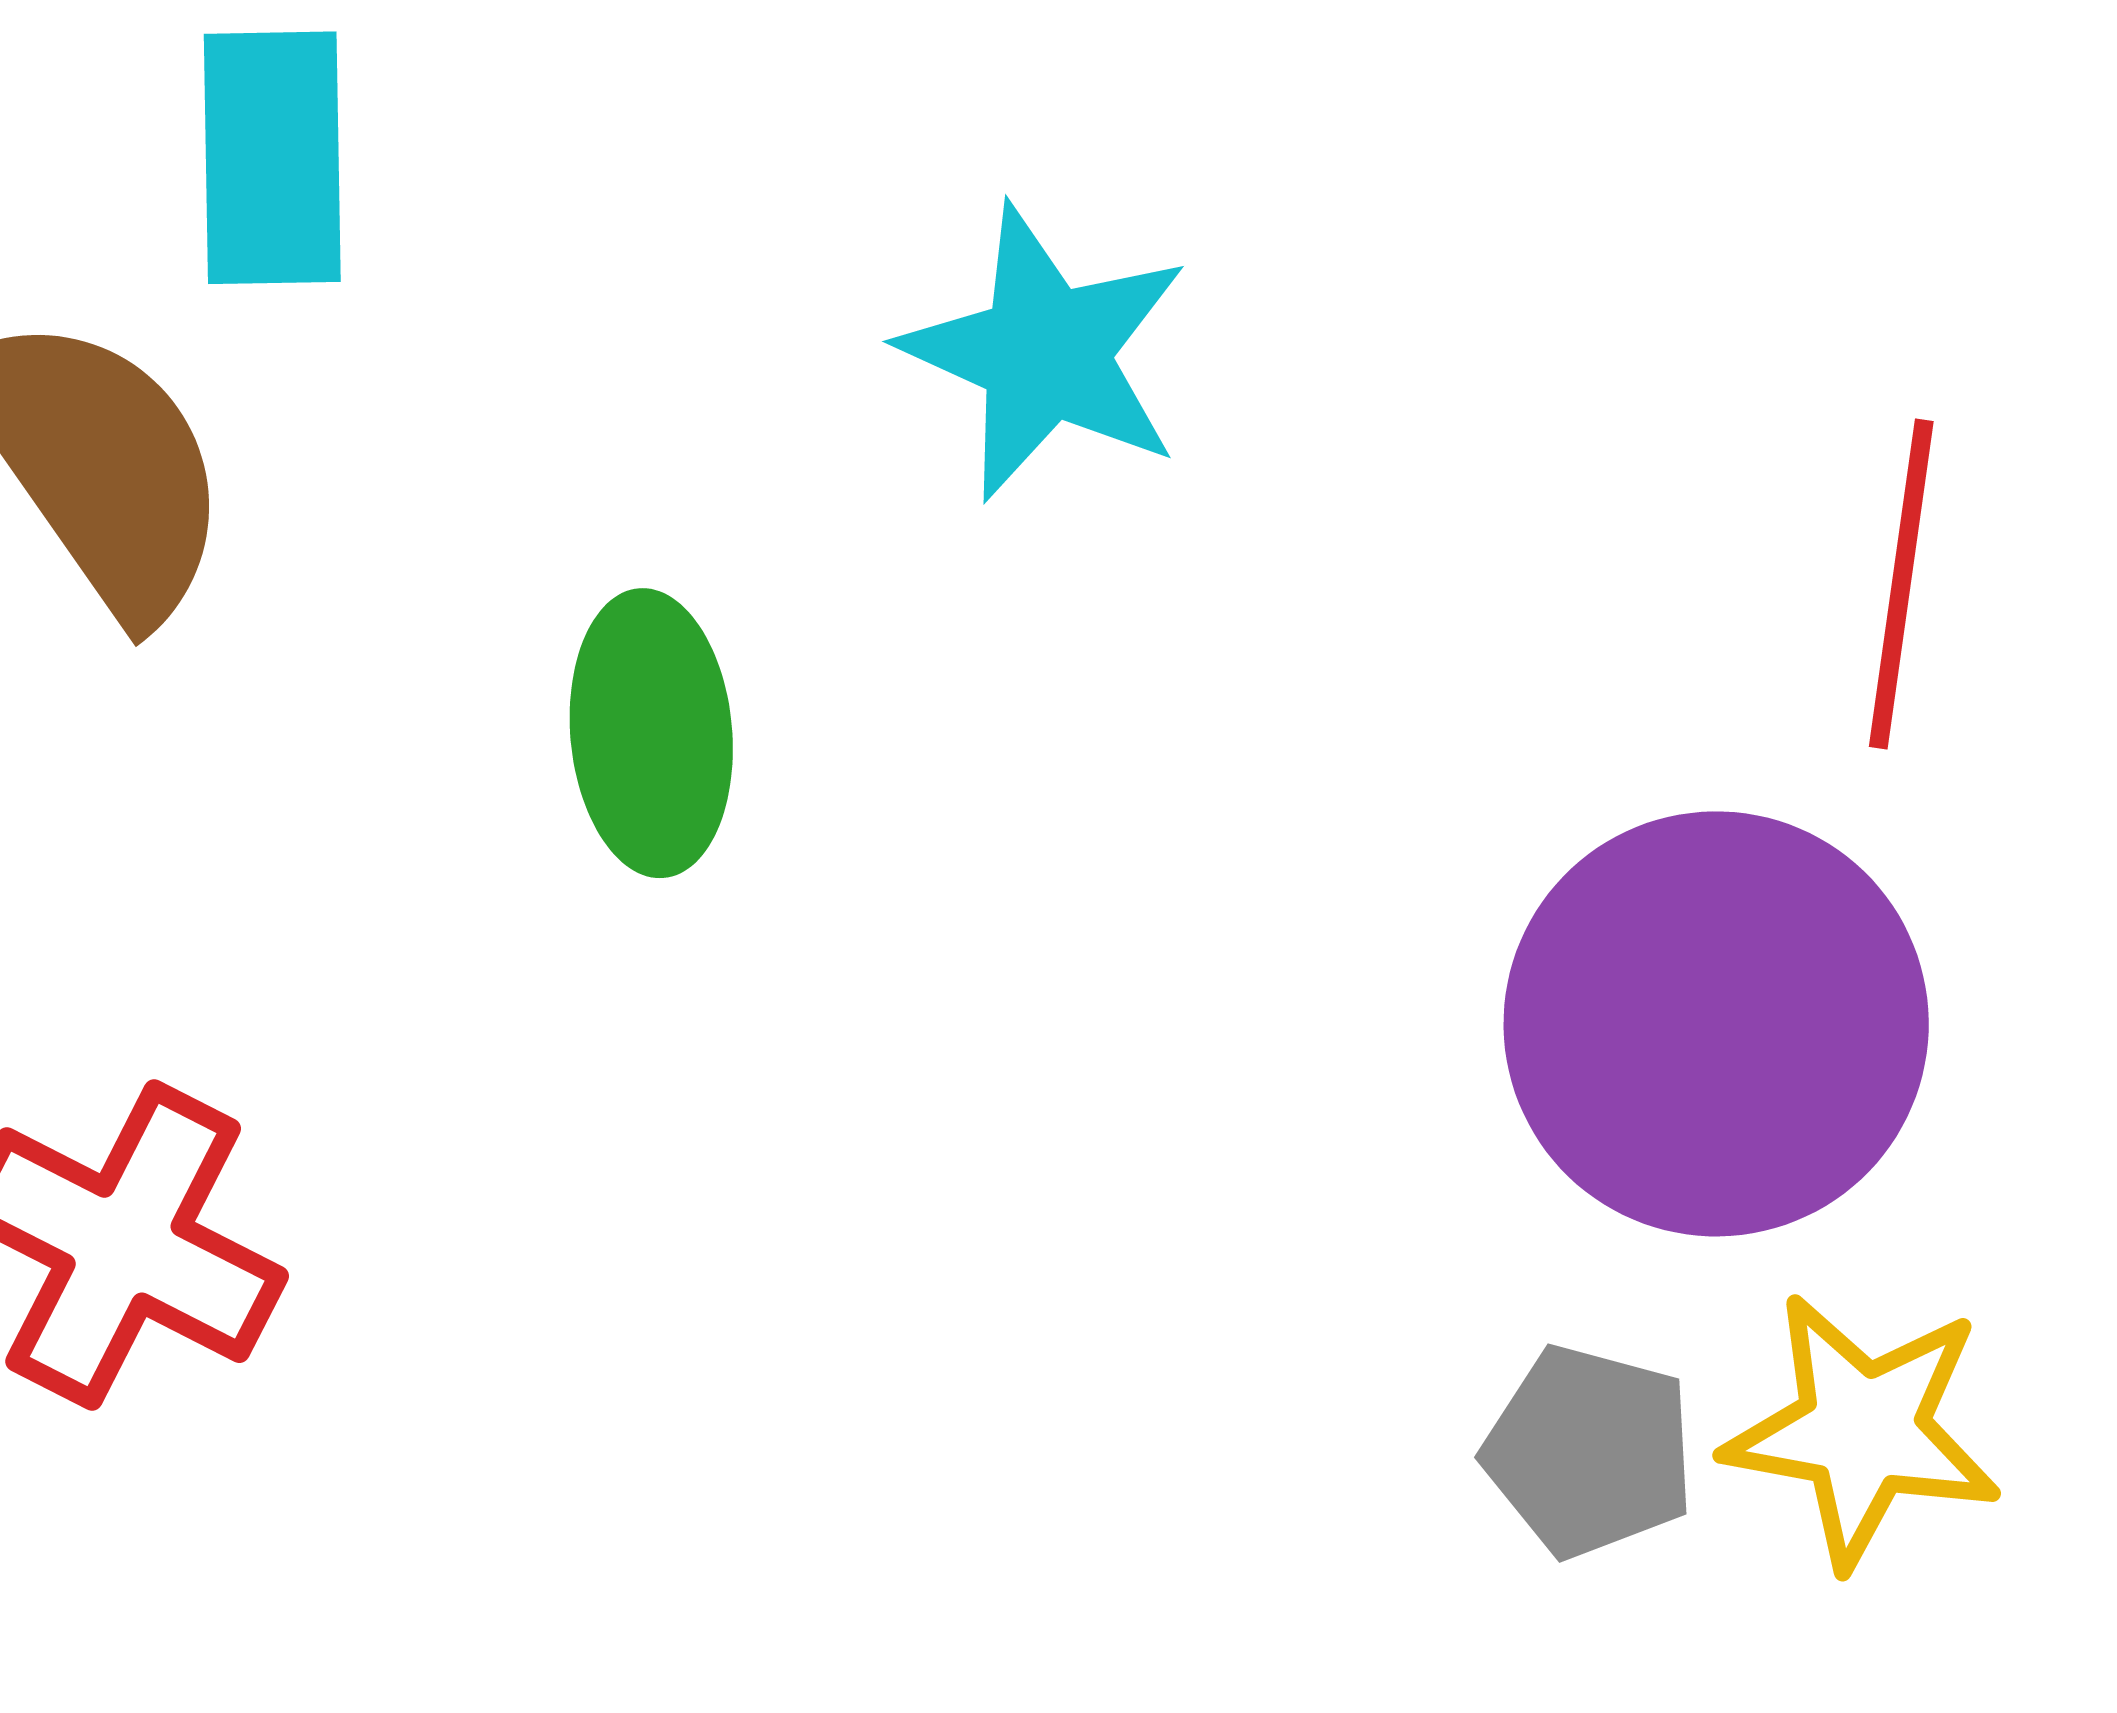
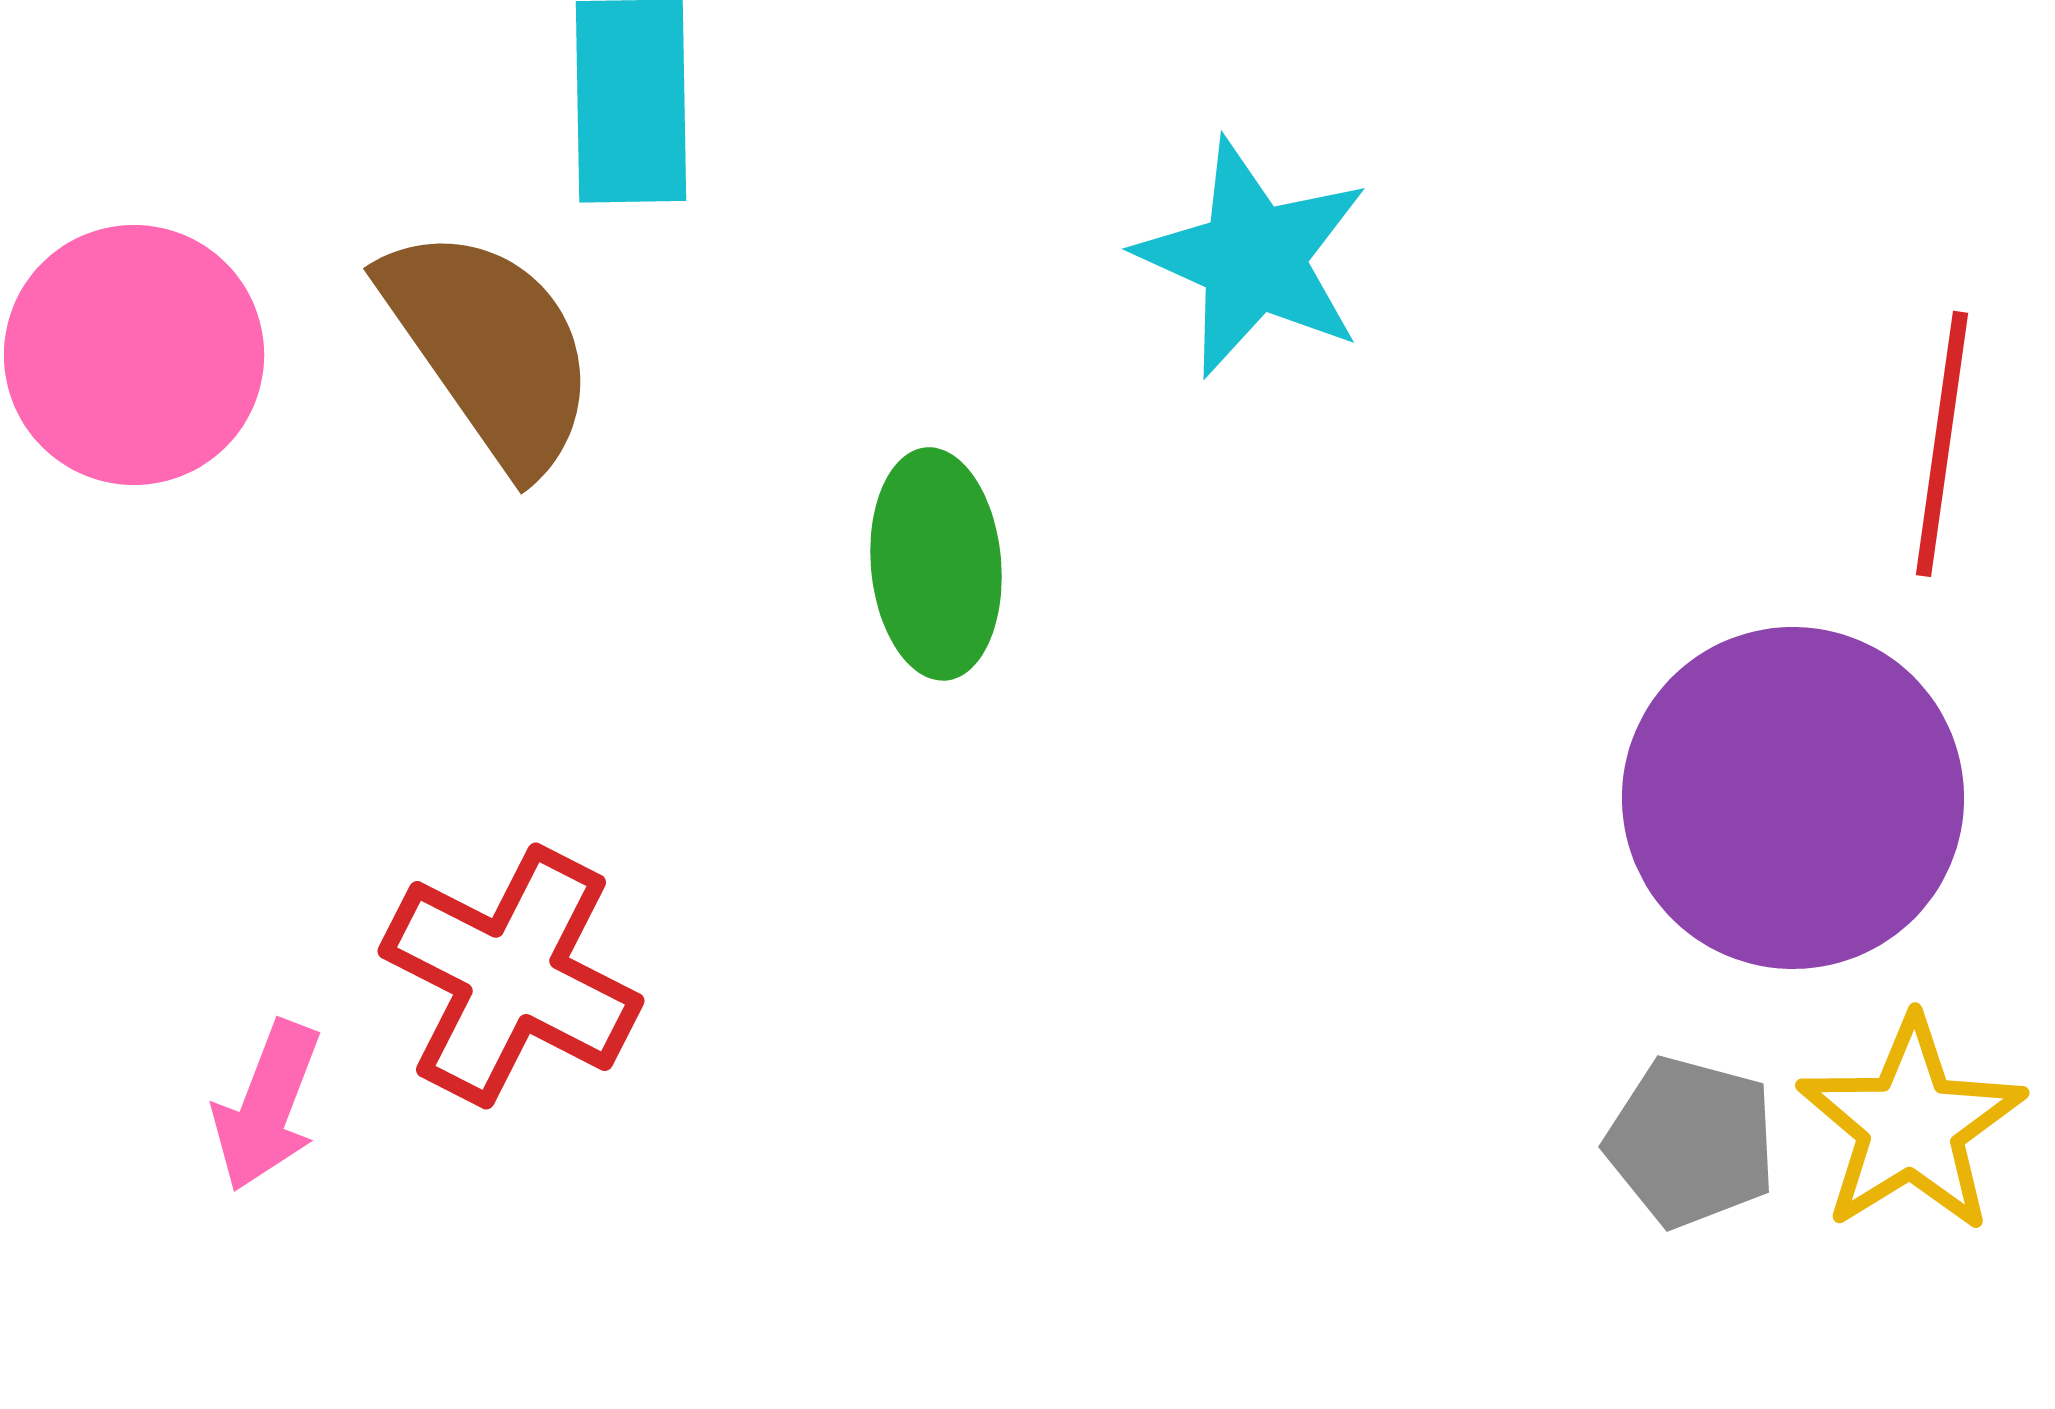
yellow star: (1863, 1430) -> (1911, 1125), turned 30

